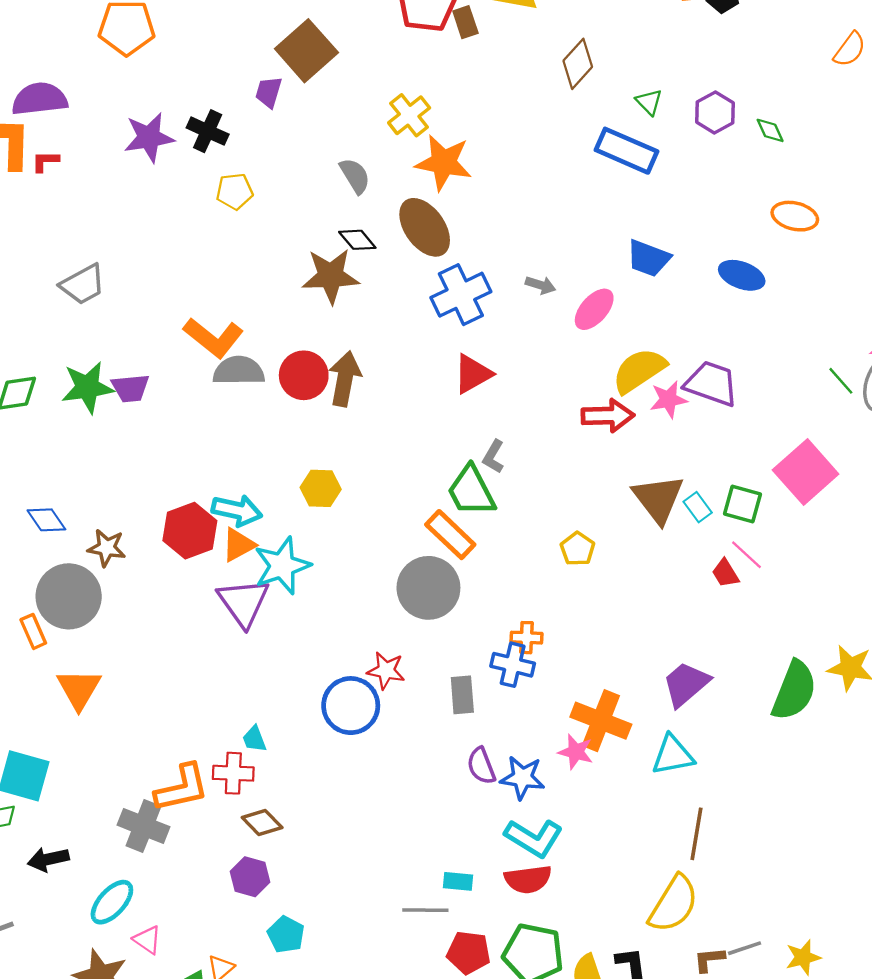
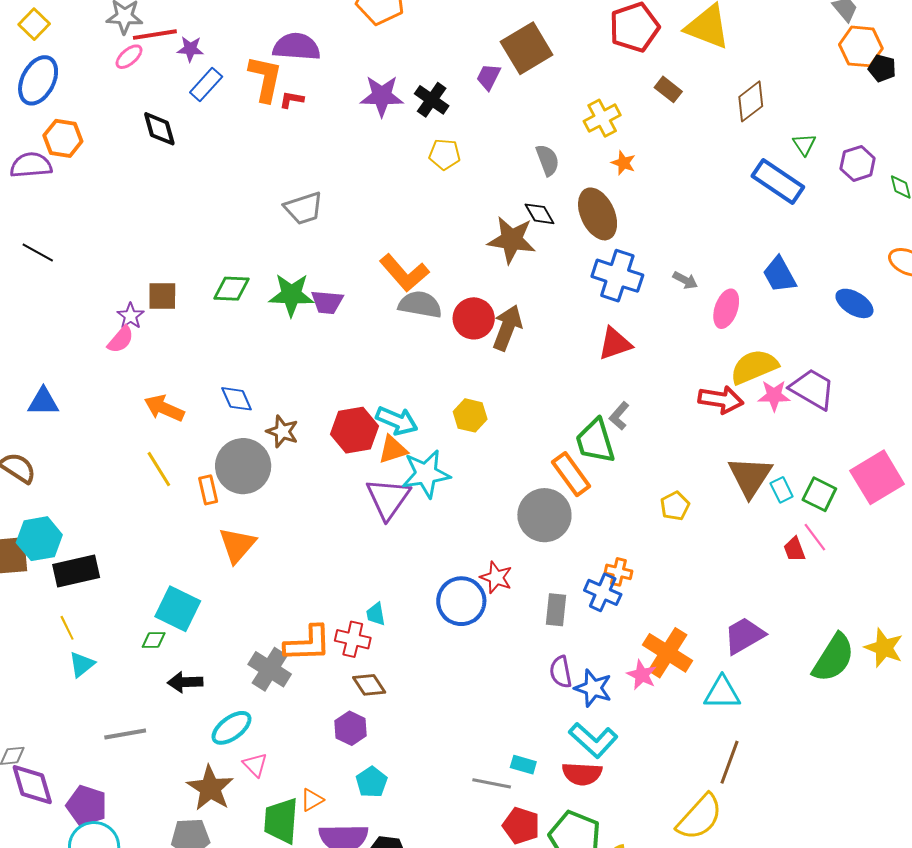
brown rectangle: (465, 22) -> (668, 89), moved, turned -44
orange star: (444, 163) -> (623, 163), size x0.5
blue trapezoid: (649, 258) -> (779, 275), turned 30
blue cross: (461, 295) -> (617, 276), turned 33
pink ellipse: (594, 309) -> (726, 309), turned -33

